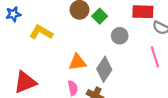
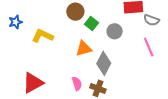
green square: (100, 16) -> (91, 23), moved
orange triangle: (78, 62) -> (84, 49), moved

